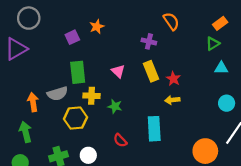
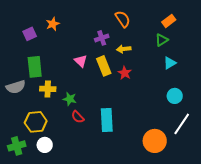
purple cross: (149, 41) -> (102, 38), turned -32
cyan triangle: (221, 68) -> (170, 63), turned -32
pink triangle: (118, 71) -> (81, 61), moved
yellow arrow: (172, 100) -> (124, 49), moved
yellow hexagon: (76, 118) -> (36, 122), moved
red semicircle: (120, 140) -> (78, 117), moved

